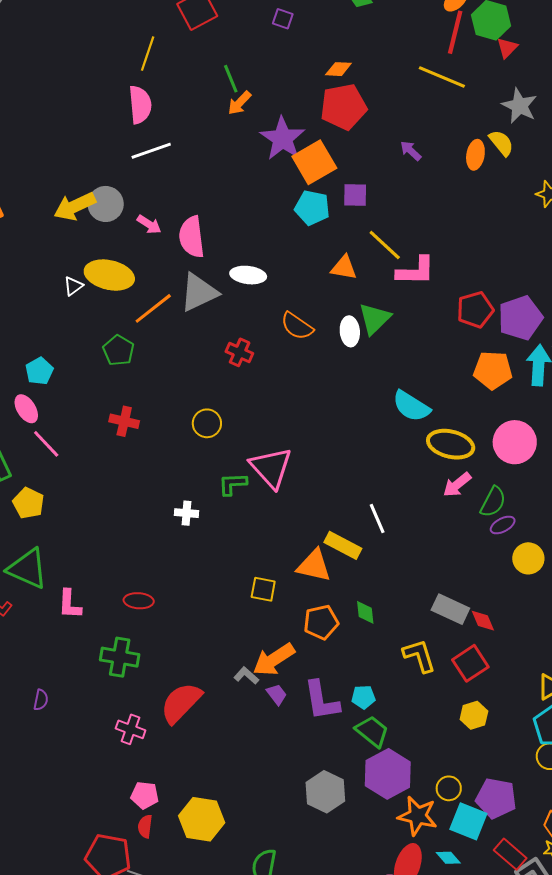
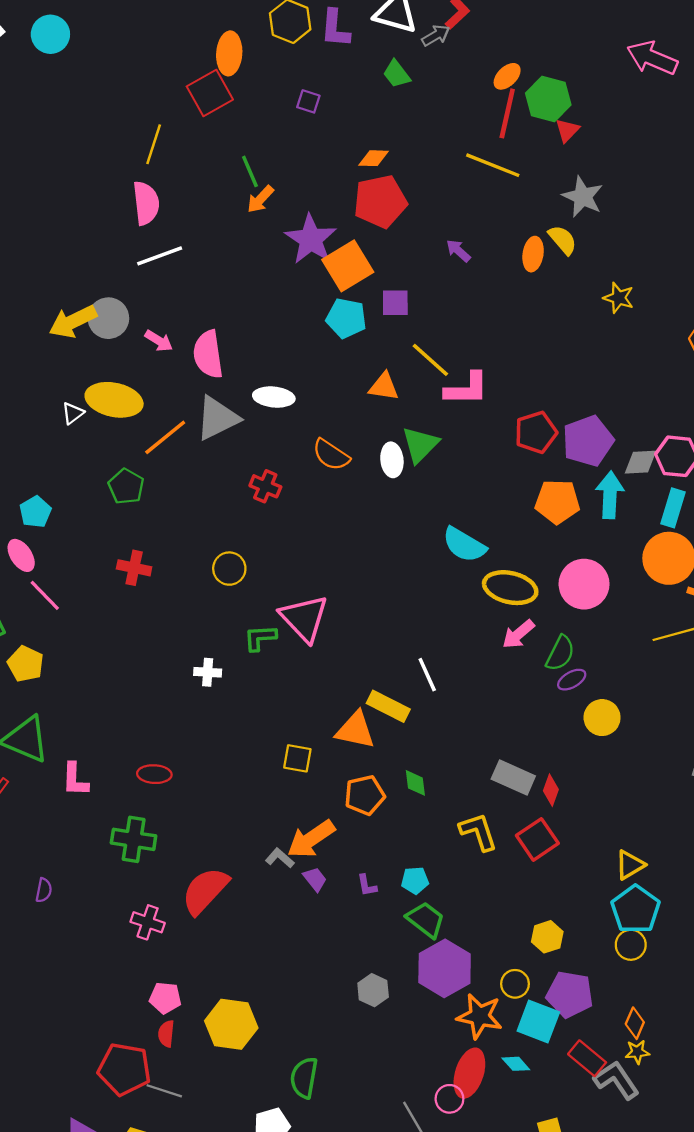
red diamond: (483, 621) -> (551, 790), turned 44
purple L-shape: (322, 701) -> (367, 885), size x0.5
yellow hexagon: (474, 715) -> (547, 937), moved
gray hexagon: (325, 792) -> (373, 990), size x0.7

